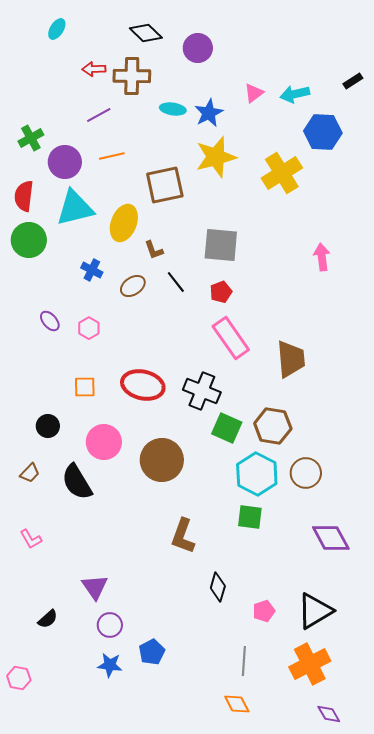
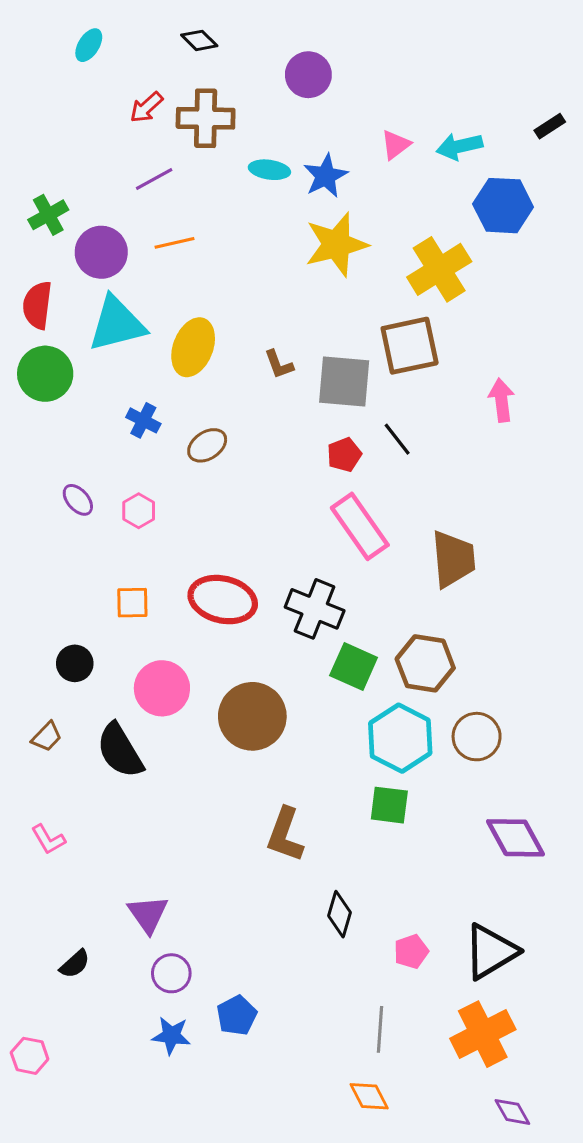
black diamond: (146, 33) -> (199, 40), moved, size x0.7
red arrow: (94, 69) -> (146, 107), turned -40
brown square: (165, 185) -> (410, 346), moved
brown L-shape: (154, 250) -> (279, 364), moved
black line: (176, 282) -> (397, 439), moved

